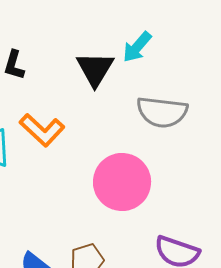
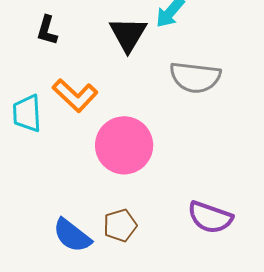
pink circle: (122, 182) -> (124, 145), moved

